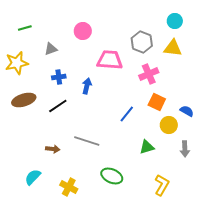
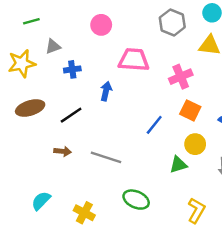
gray hexagon: (142, 42) -> (172, 22), moved
gray triangle: (51, 49) -> (53, 47), moved
blue cross: (59, 77) -> (72, 69), moved
yellow circle: (169, 125) -> (195, 144), moved
brown arrow: (53, 149) -> (63, 151), moved

